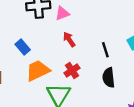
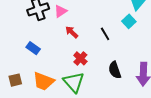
orange trapezoid: (38, 71) -> (44, 81), moved, turned -120
black semicircle: (109, 78) -> (115, 70), moved

